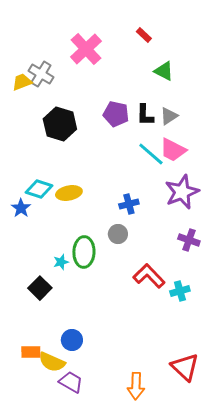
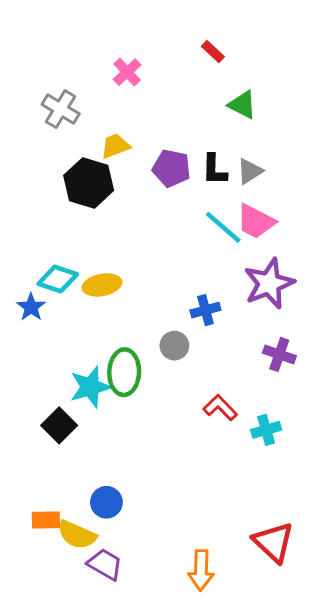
pink cross: (86, 49) -> (127, 72), size x0.6
yellow trapezoid: (22, 82) -> (115, 146), moved
blue cross: (129, 204) -> (205, 310), moved
cyan star: (61, 262) -> (90, 387), size x1.8
red L-shape: (149, 276) -> (220, 408), size x0.7

